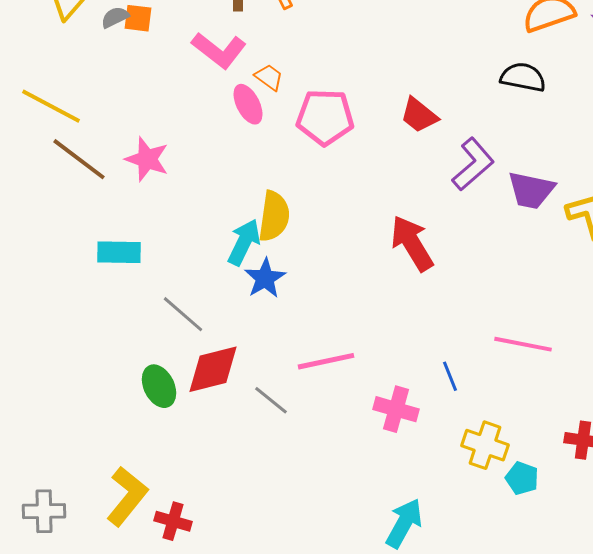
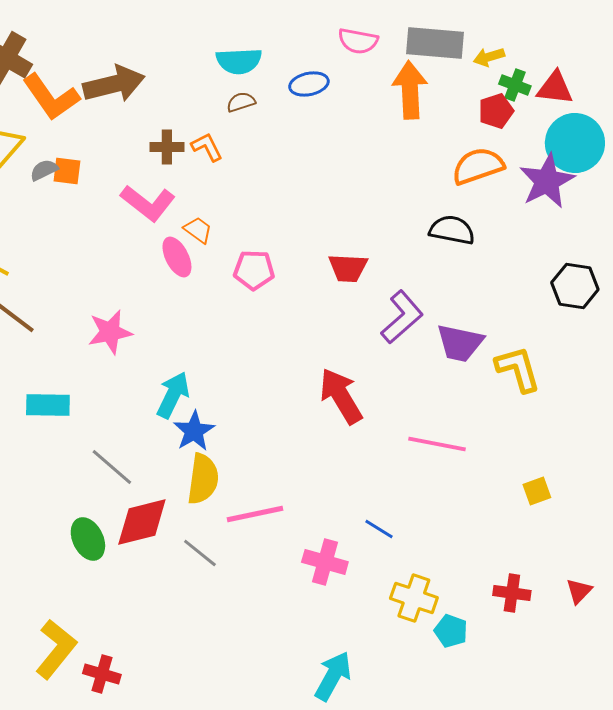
red trapezoid: (419, 115) -> (348, 268), turned -36
pink pentagon: (325, 117) -> (254, 270), size x0.7
pink star: (147, 159) -> (110, 332), moved, turned -30
yellow semicircle: (274, 216) -> (203, 479), moved
pink line: (523, 344) -> (437, 444), moved
blue line: (450, 376) -> (379, 529), turned -36

